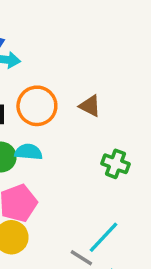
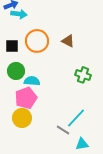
cyan semicircle: (28, 152) -> (32, 81), moved

